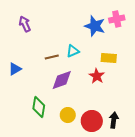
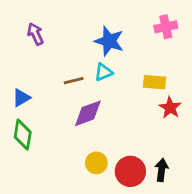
blue star: (95, 26) -> (109, 41), moved
red star: (97, 76) -> (170, 108), moved
green diamond: (39, 107) -> (23, 135), moved

